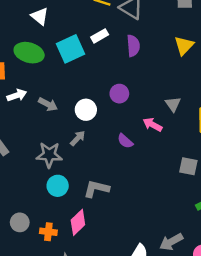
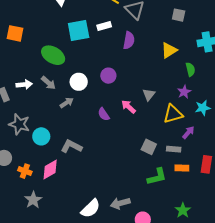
green ellipse: (29, 53) -> (53, 55), moved
white arrow: (17, 95) -> (24, 85), moved
gray arrow: (48, 104) -> (48, 83), moved
gray star: (49, 155) -> (19, 124), moved

